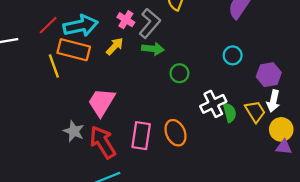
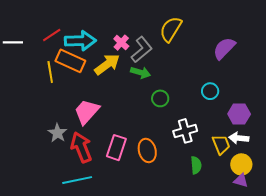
yellow arrow: (115, 46) -> (107, 64), size x1.5
white arrow: (273, 101) -> (239, 138), turned 72
green semicircle: (230, 113) -> (196, 165), moved

